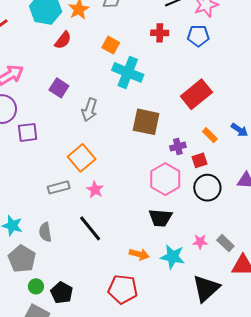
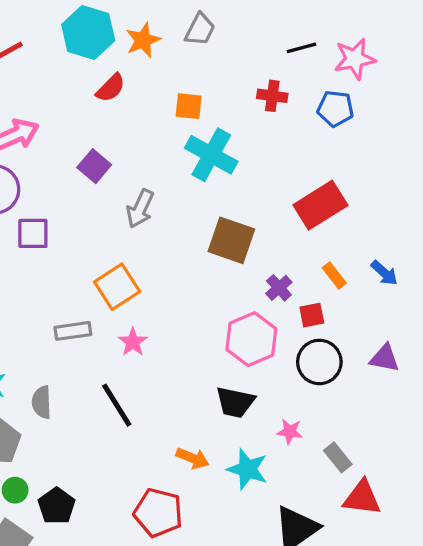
orange square: (111, 45) -> (189, 106), turned -30
purple cross: (178, 147) -> (279, 288), turned -35
pink star: (200, 242) -> (290, 432), moved

